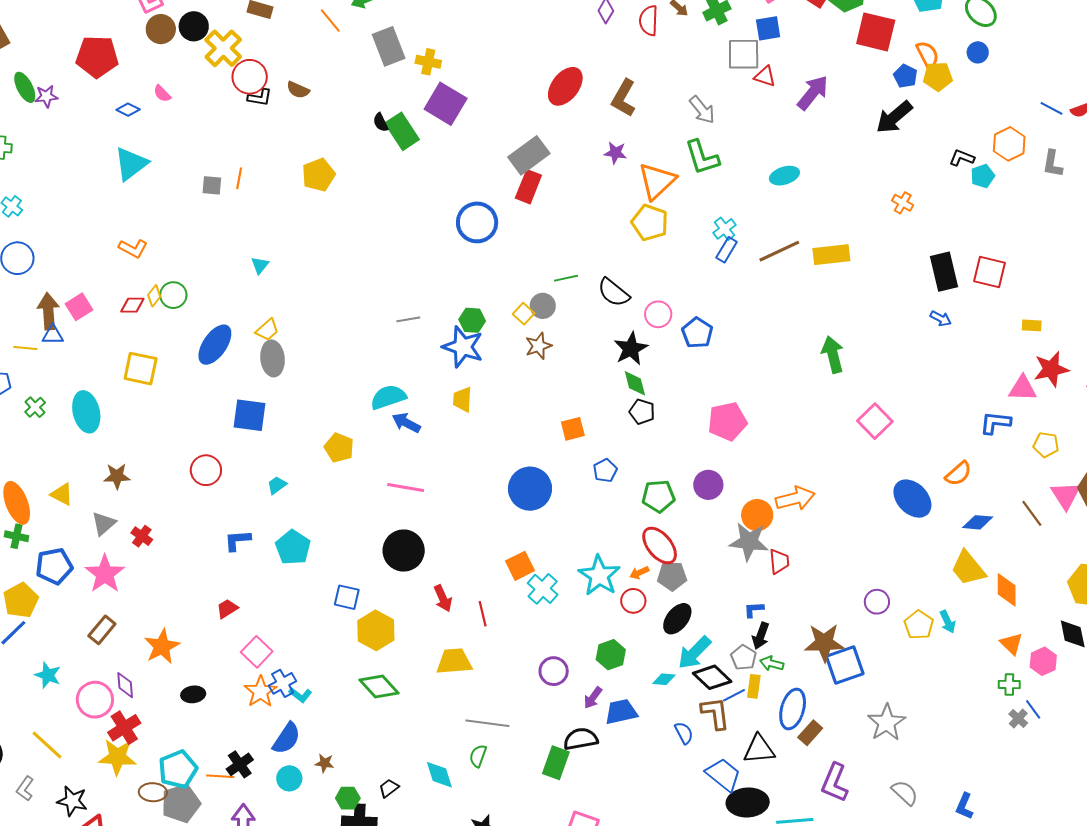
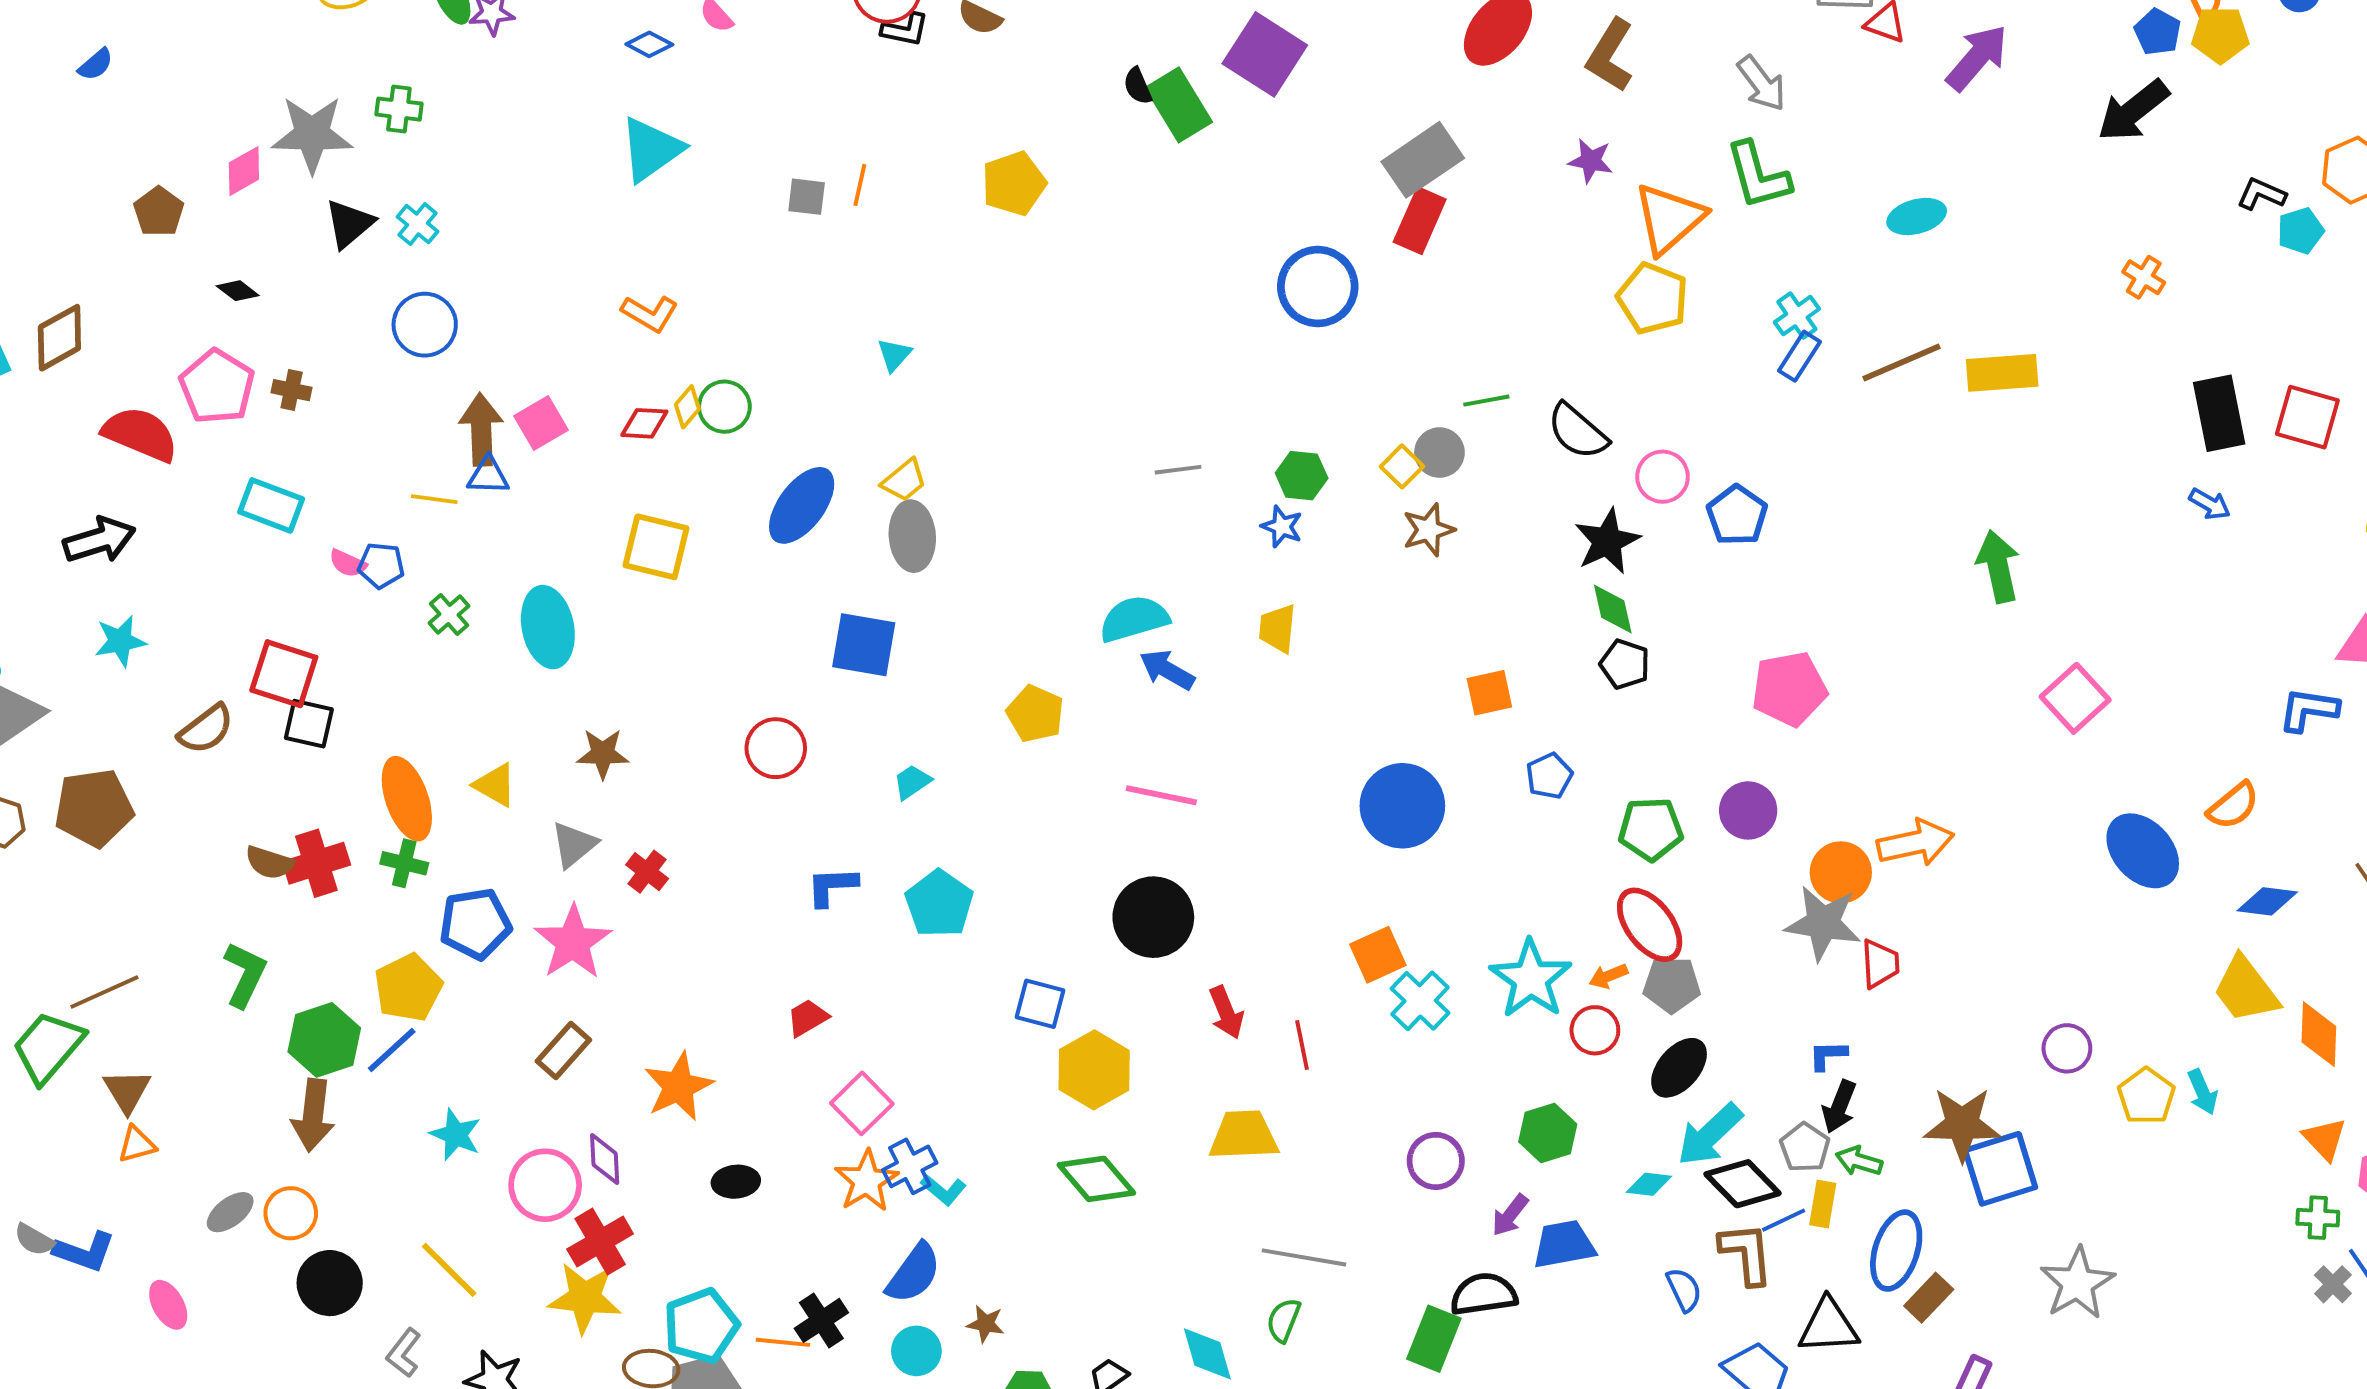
blue star: (463, 347) -> (1282, 526), size x0.5

